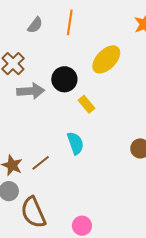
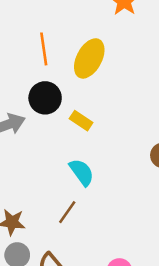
orange line: (70, 22) -> (44, 49), moved
brown line: (41, 163) -> (67, 212), moved

